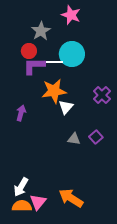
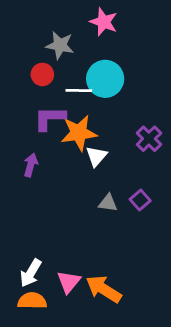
gray star: (41, 31) -> (60, 45), turned -30
purple L-shape: (34, 66) -> (50, 118), moved
pink triangle: (38, 202) -> (69, 282), moved

